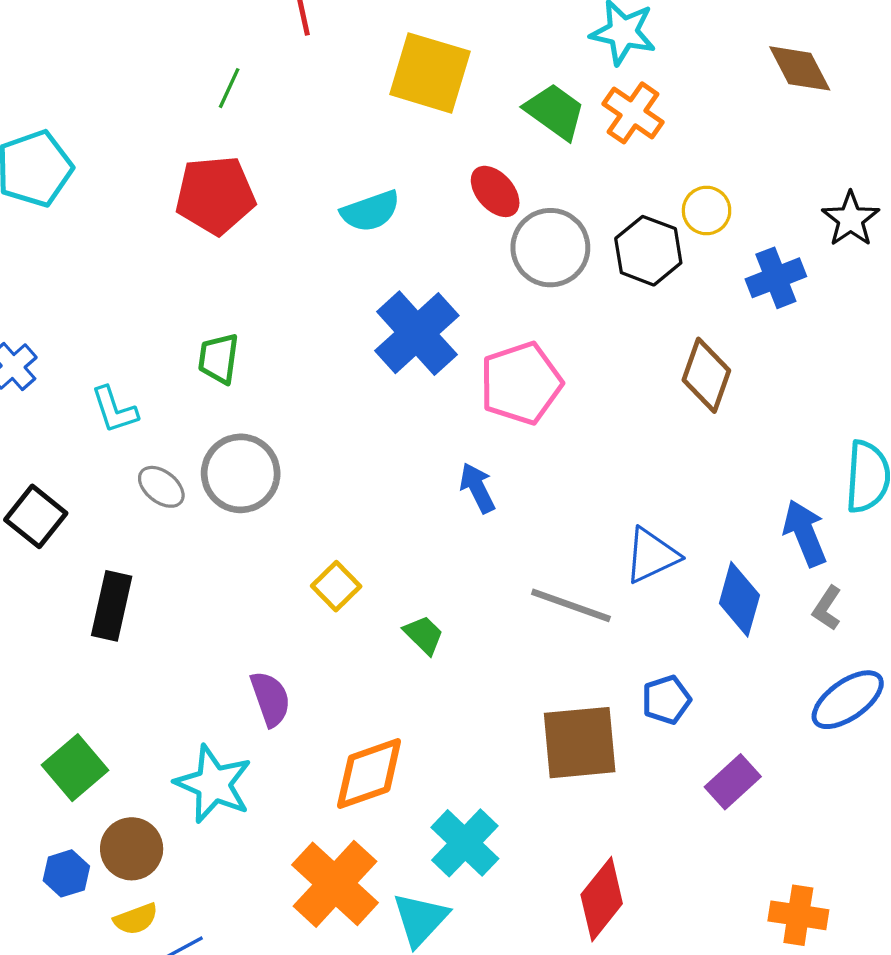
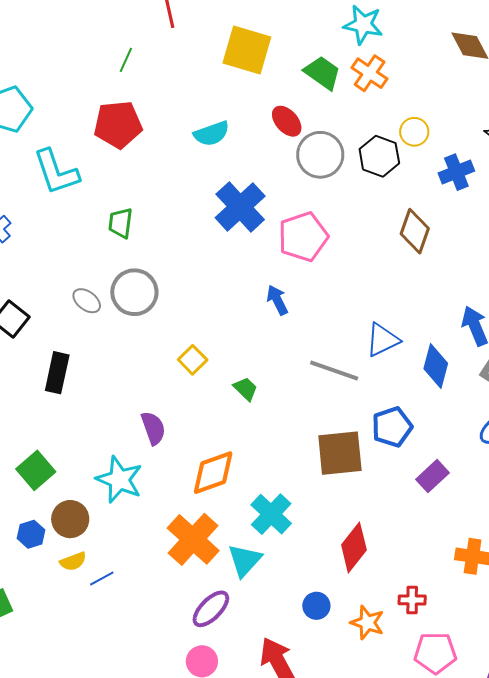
cyan L-shape: (114, 410) -> (56, 172), moved, size x1.6
blue pentagon: (666, 700) -> (392, 427), size x1.4

